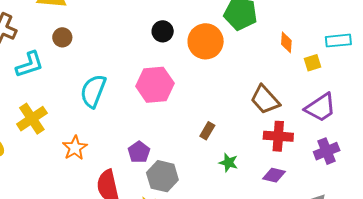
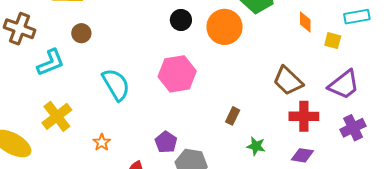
yellow square: (312, 63) -> (333, 41), turned 36
cyan semicircle: (93, 91) -> (116, 84), turned 132
orange star: (75, 148) -> (102, 142), size x0.7

